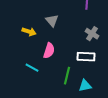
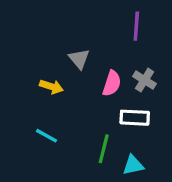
yellow arrow: (29, 32) -> (51, 87), moved
pink semicircle: (49, 51) -> (112, 83), moved

